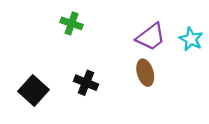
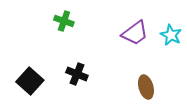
brown ellipse: (145, 73) -> (146, 87), moved

